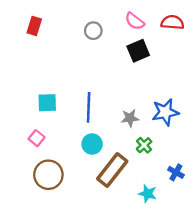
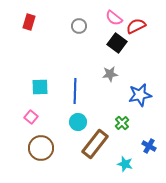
red semicircle: (172, 22) -> (136, 26), moved, turned -30
black square: (138, 51) -> (117, 43), turned -30
gray star: (130, 118) -> (110, 74), moved

